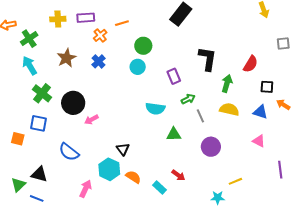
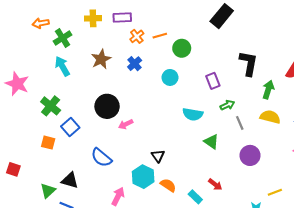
orange line: (122, 23) -> (160, 36), moved
cyan circle: (138, 67) -> (170, 77), moved
green cross: (42, 93) -> (51, 106), moved
blue square: (38, 123) -> (70, 127), turned 36
green triangle: (174, 134) -> (211, 142), turned 35

